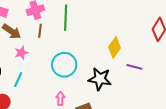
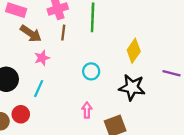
yellow diamond: (115, 47) -> (134, 51), moved
cyan circle: (64, 65) -> (91, 71), size x0.6

